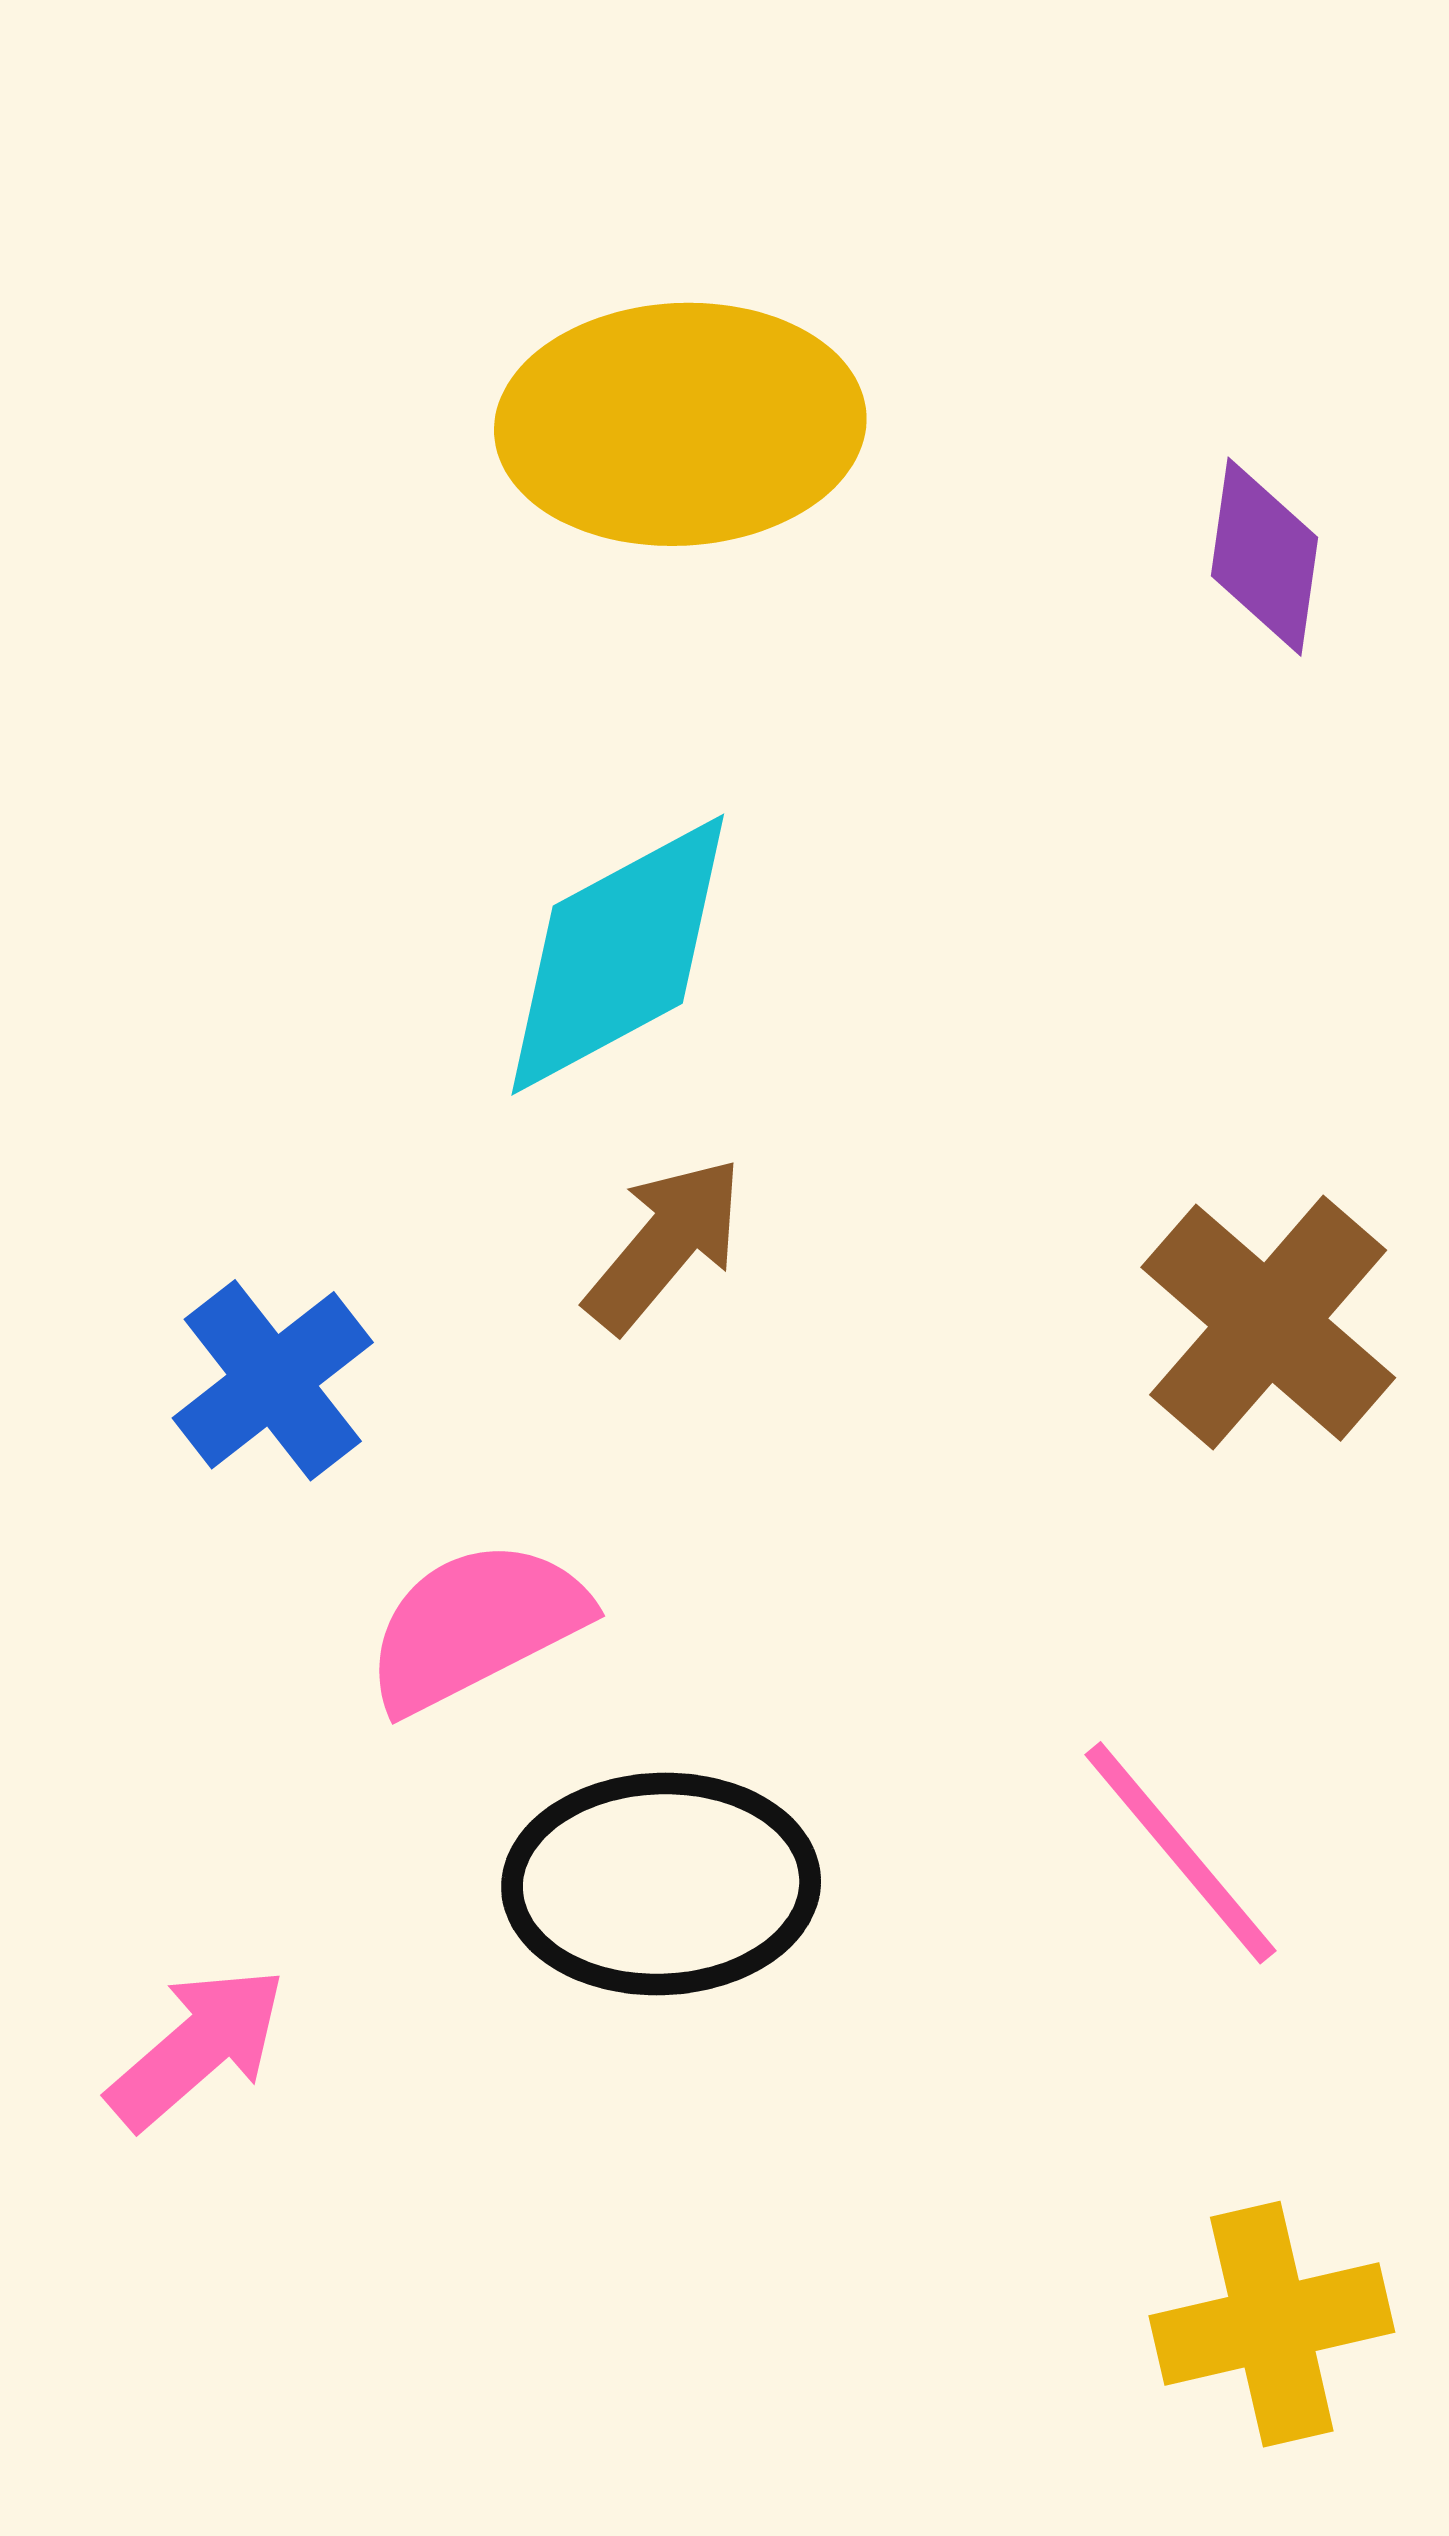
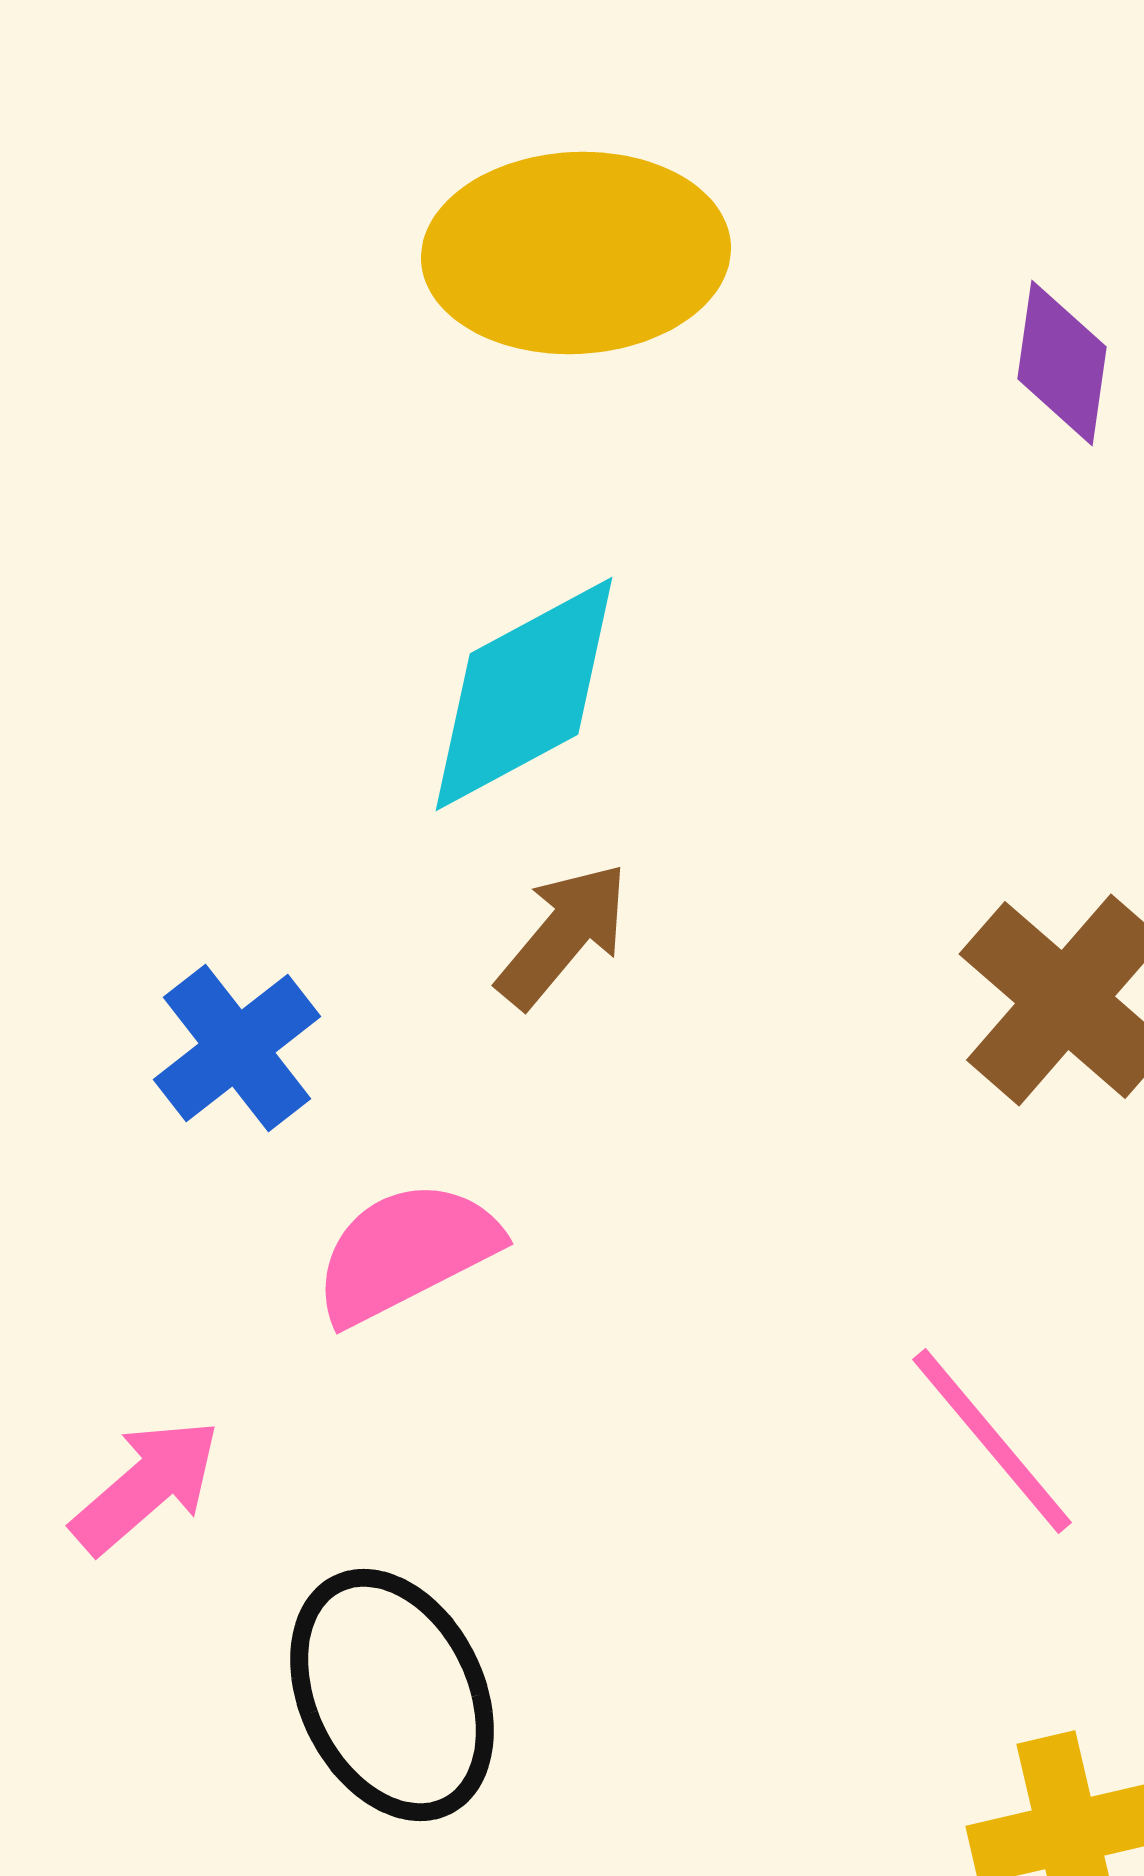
black ellipse: (661, 1884) -> (392, 1695), moved, turned 66
pink arrow: (197, 2048) -> (146, 1486), moved

